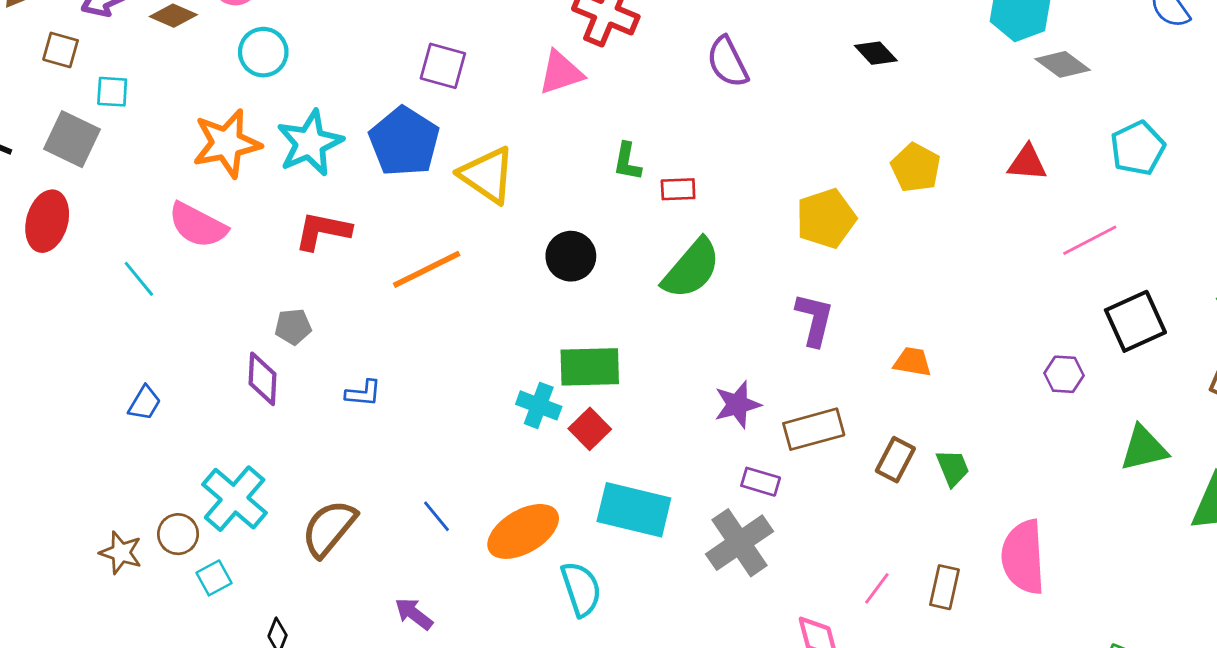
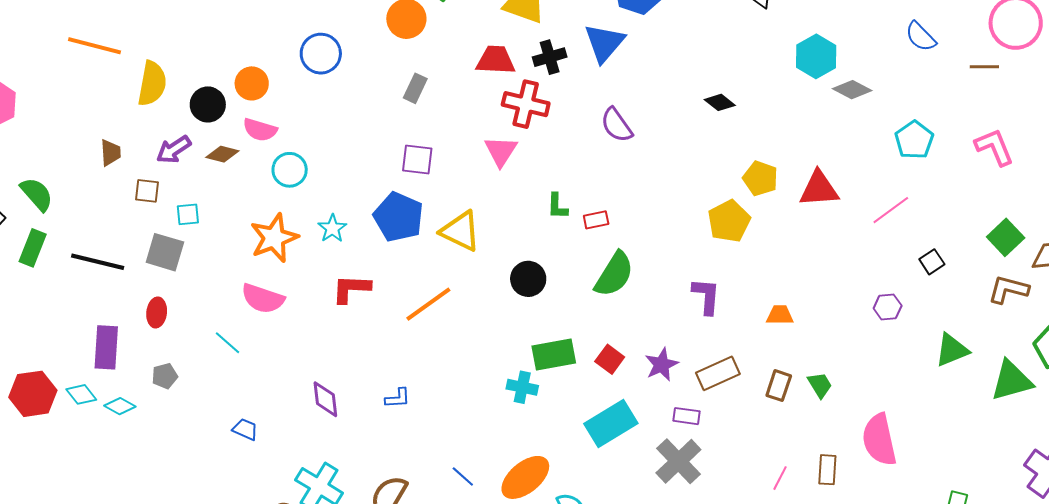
pink triangle: (561, 73) -> (501, 151), turned -30
cyan star: (310, 143) -> (332, 228), size x0.6
red triangle: (1027, 163) -> (819, 189), moved, size x1.4
yellow pentagon: (826, 218) -> (729, 221), moved
red ellipse: (47, 221) -> (157, 312), size x0.7
black square: (1135, 321) -> (932, 262), size x0.6
gray pentagon: (293, 327) -> (165, 376), moved
blue trapezoid: (145, 403) -> (245, 429), turned -88
red square: (590, 429) -> (610, 359), moved
cyan rectangle: (634, 510) -> (611, 424), moved, turned -36

